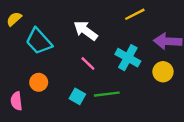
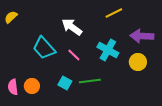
cyan trapezoid: (39, 41) -> (44, 48), moved
orange circle: (39, 82) -> (32, 86), moved

